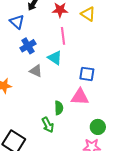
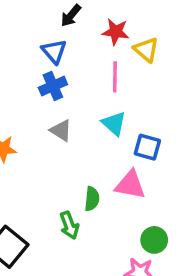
yellow triangle: (88, 14) -> (146, 50), moved
blue triangle: (17, 22) -> (54, 51), moved
cyan triangle: (55, 58) -> (114, 124), moved

